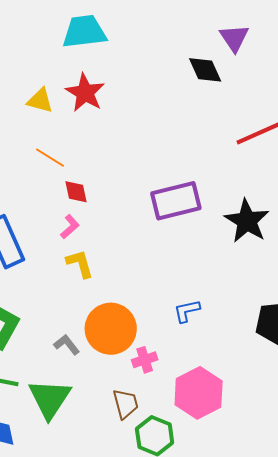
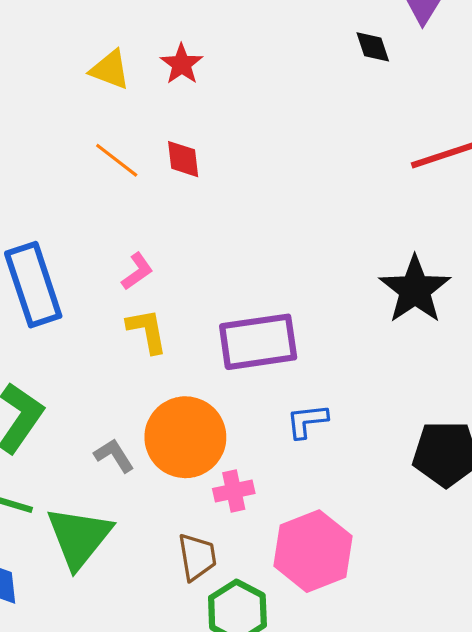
black diamond: (205, 70) -> (373, 47), size x0.7
red star: (85, 93) -> (182, 64), size x0.7
red diamond: (76, 192) -> (183, 159), moved
purple rectangle: (176, 201) -> (258, 342), moved

